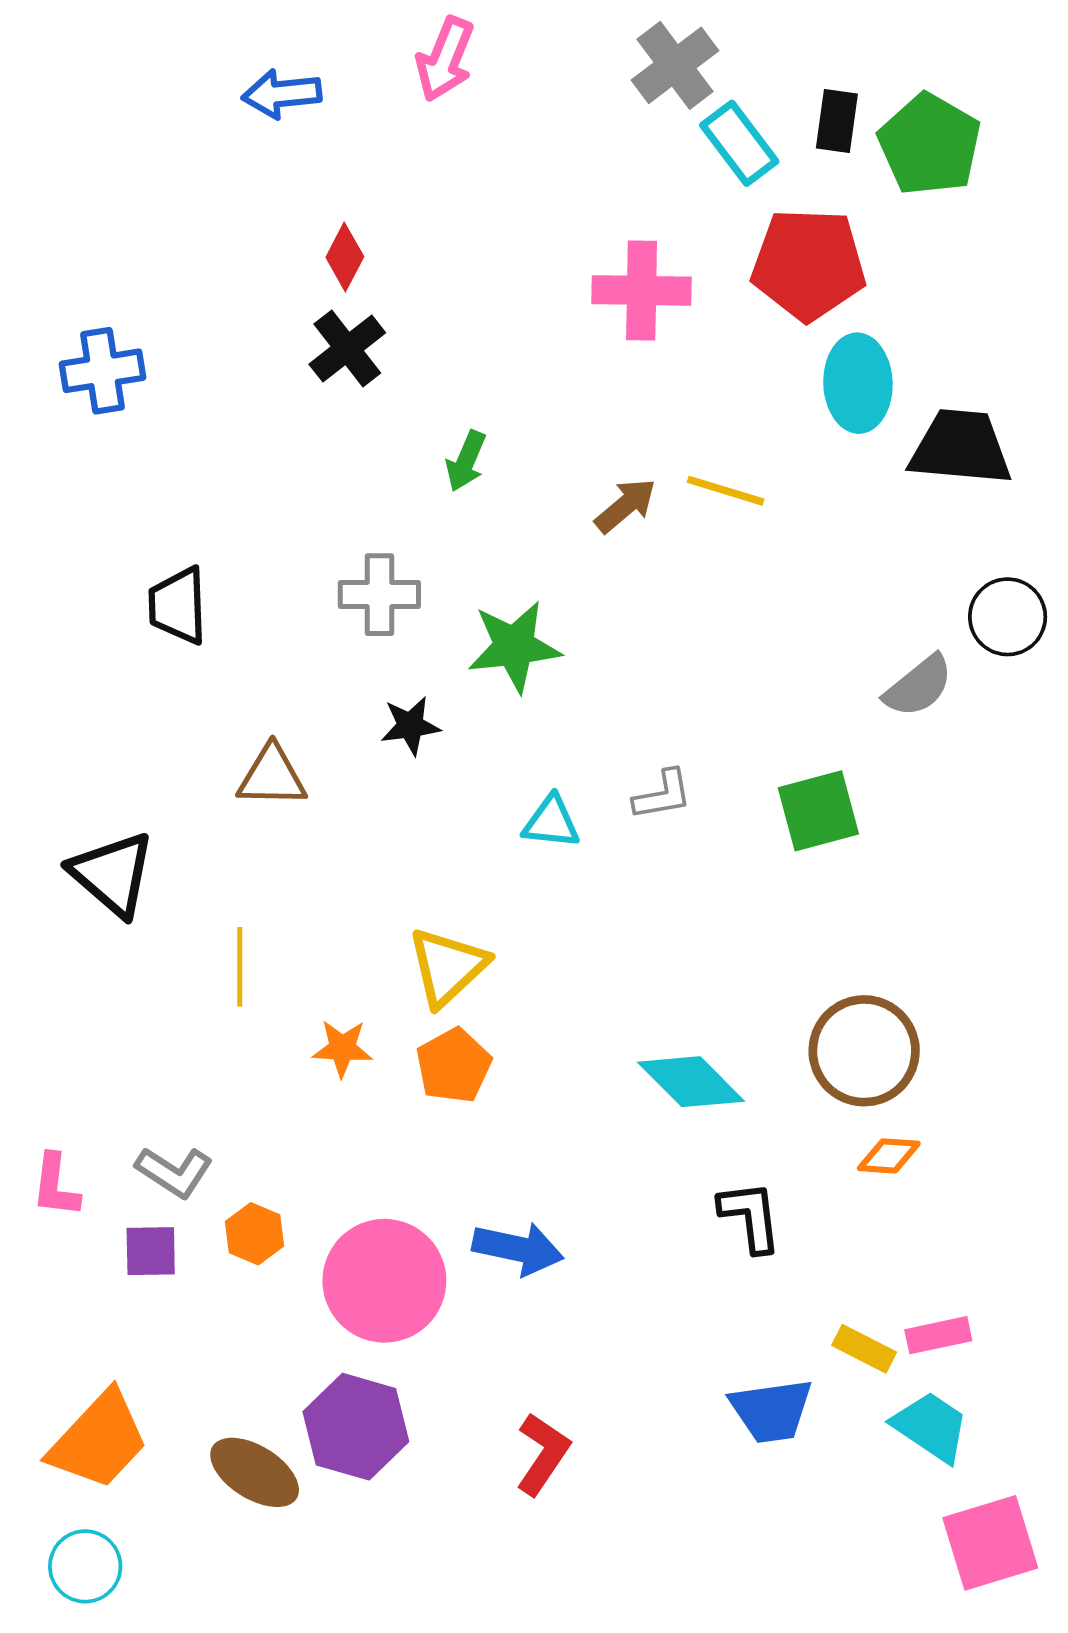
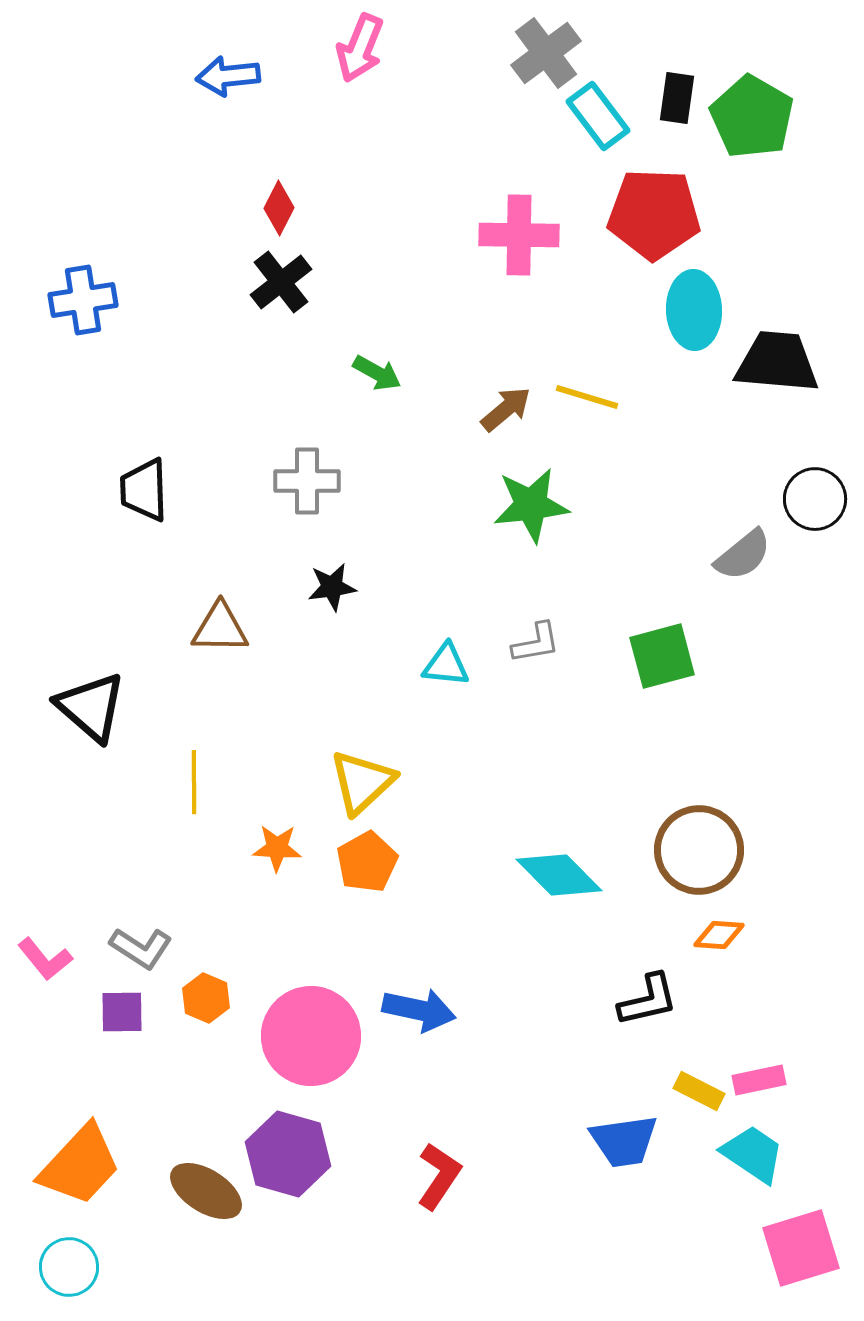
green arrow: (466, 461) -> (377, 373), turned -84
green star: (514, 646) -> (531, 505), moved
pink L-shape: (56, 1186) -> (45, 959), turned -46
black L-shape: (750, 1216) -> (648, 1000), moved, turned 84

